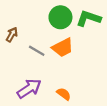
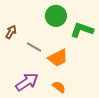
green L-shape: (89, 18) -> (82, 30), moved
orange trapezoid: (63, 48) -> (58, 58), moved

